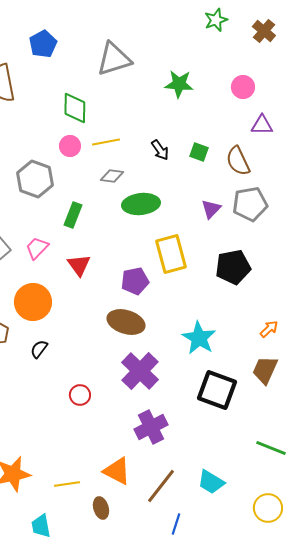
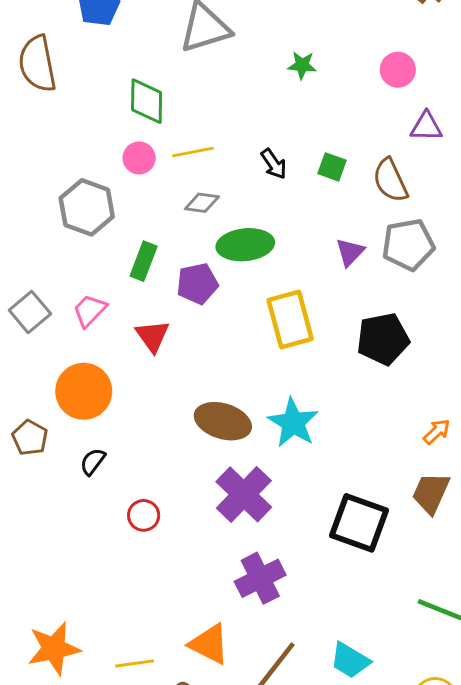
green star: (179, 84) -> (302, 65), size x0.7
purple pentagon: (135, 281) -> (197, 284), moved
cyan star: (199, 338) -> (293, 423), moved
red circle: (80, 395) -> (144, 515), moved

